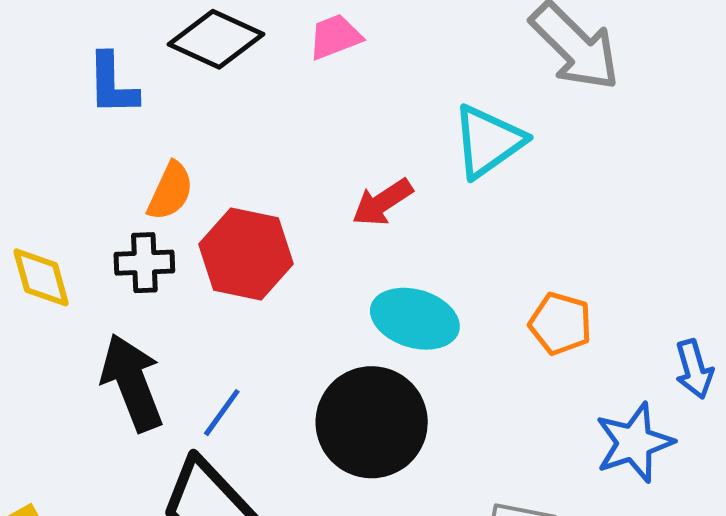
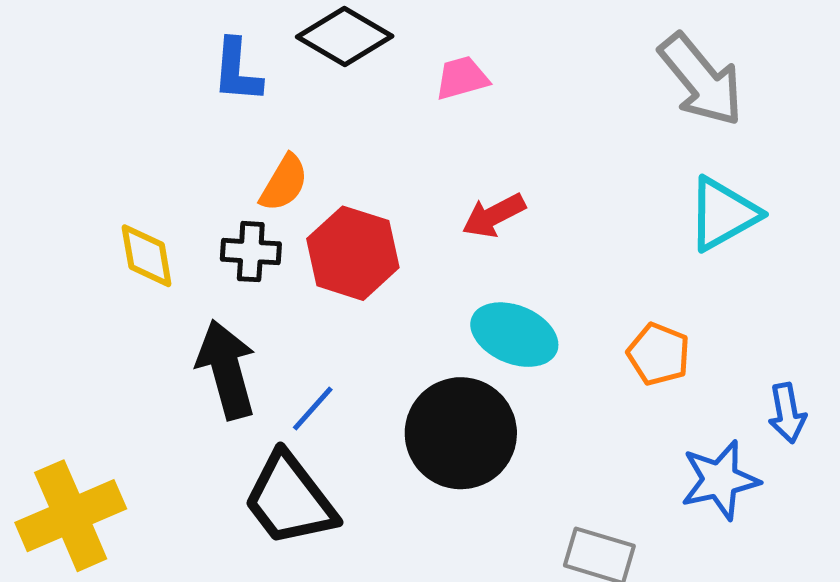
pink trapezoid: (335, 37) -> (462, 78), moved
cyan triangle: (488, 141) -> (723, 214), moved

